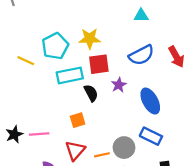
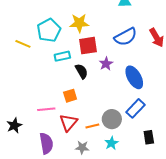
cyan rectangle: (70, 75) -> (62, 56), size x0.7
black star: (14, 134) -> (14, 126), moved
pink line: (39, 134) -> (46, 109), moved
blue rectangle: (151, 136) -> (135, 108), turned -72

